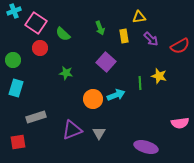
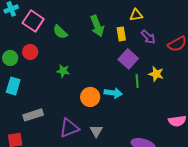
green arrow: (100, 28) -> (97, 26), size x1.5
red circle: (40, 48) -> (30, 52), moved
purple square: (106, 62) -> (128, 59), moved
cyan arrow: (116, 95) -> (113, 93), turned 30

